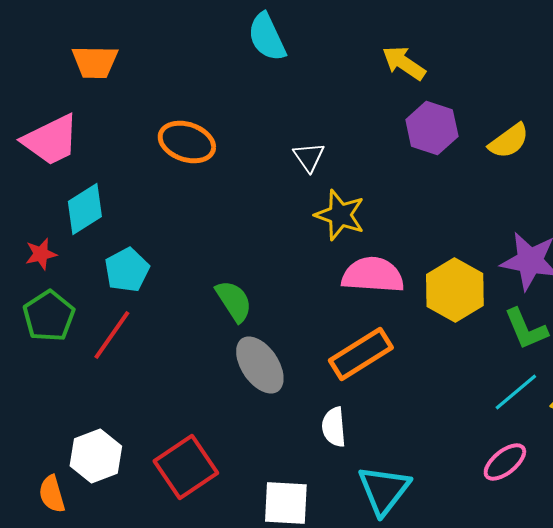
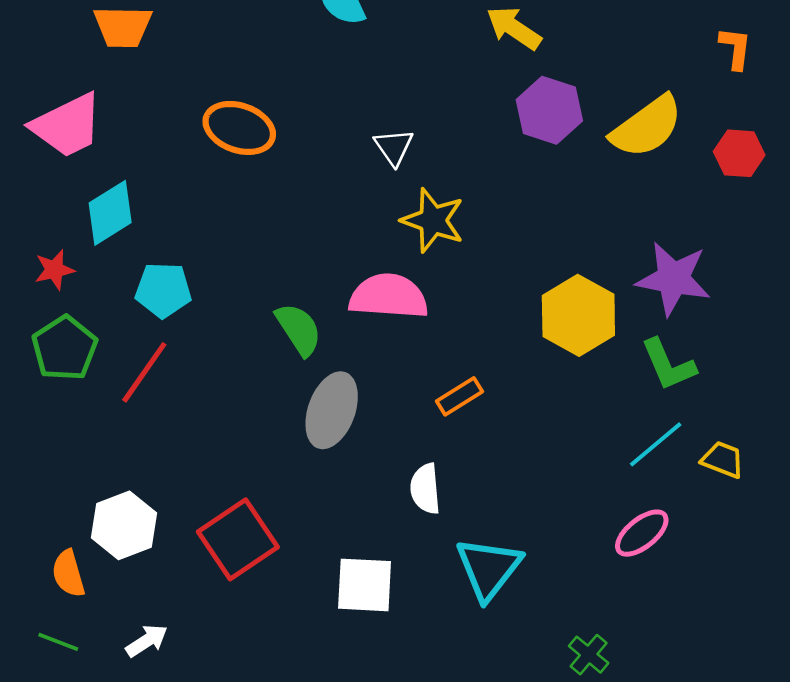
yellow semicircle: (509, 141) -> (647, 127), size x1.4
cyan pentagon: (127, 270) -> (163, 290), turned 30
pink semicircle: (373, 275) -> (389, 296), moved
orange rectangle: (361, 354) -> (459, 396), size x0.6
gray ellipse: (260, 365) -> (332, 410), turned 54

